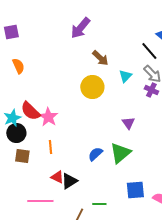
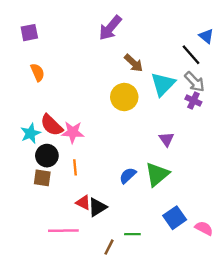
cyan triangle: (125, 76) -> (163, 84), size x1.6
pink star: (48, 117) -> (73, 132), turned -30
black circle: (16, 133) -> (47, 156), moved
blue square: (135, 190) -> (175, 218), turned -30

